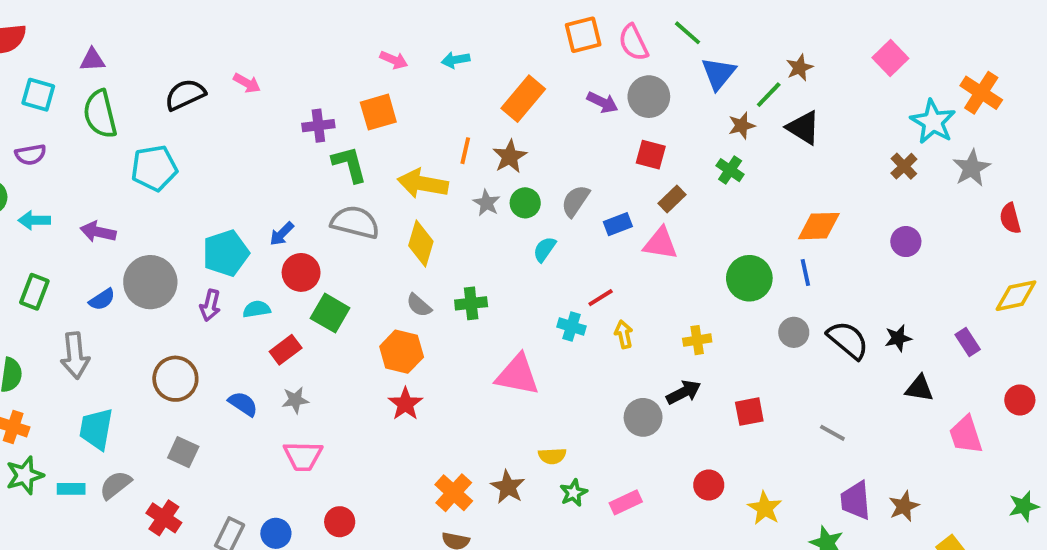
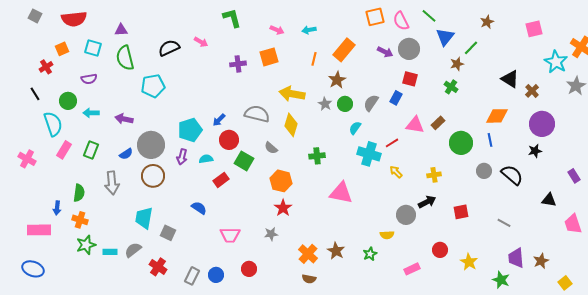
pink square: (890, 58) -> (534, 29), turned 30
brown star: (800, 68) -> (487, 22), moved
black triangle: (803, 128) -> (510, 79), moved
orange line: (465, 151) -> (314, 59), moved
green L-shape: (349, 164) -> (232, 18), moved
brown cross: (904, 166) -> (532, 91), moved
brown rectangle: (672, 199) -> (438, 123), moved
blue rectangle: (618, 224) -> (396, 98), moved, turned -40
purple circle: (906, 242) -> (542, 124), size x1.6
red line: (601, 298) -> (392, 143), moved
gray semicircle: (419, 305) -> (271, 148), moved
cyan cross: (572, 327) -> (369, 154), moved, size x1.6
yellow arrow: (624, 334) -> (396, 172), turned -32
black star: (898, 338) -> (535, 151), moved
brown circle: (175, 379) -> (153, 176), moved
gray star: (295, 400) -> (271, 234), moved
cyan trapezoid: (96, 429) -> (144, 218), moved
yellow semicircle: (552, 456) -> (387, 235), moved
pink rectangle: (626, 502) -> (412, 269), moved

